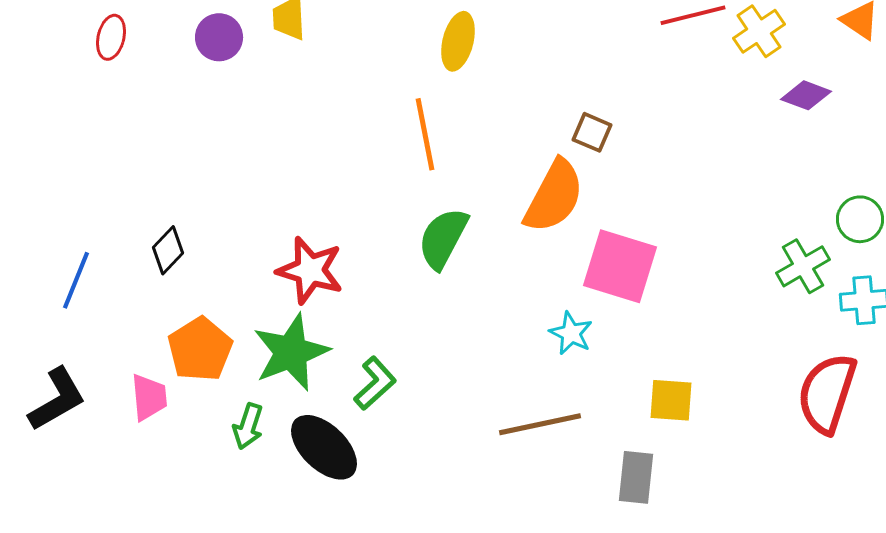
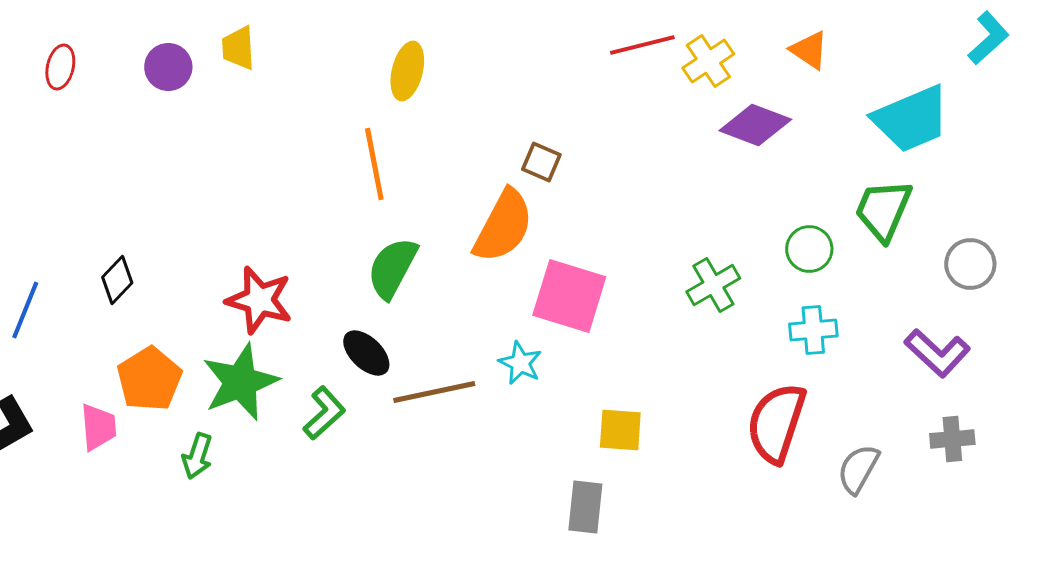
purple diamond: (806, 95) -> (755, 125), size x1.4
green cross: (803, 266) -> (713, 285), moved
brown line: (540, 424) -> (434, 392), moved
black ellipse: (324, 447) -> (366, 353), moved, size x0.7

